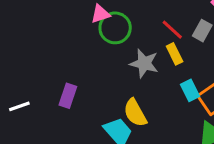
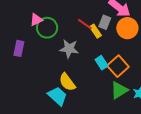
yellow rectangle: (175, 54) -> (96, 31), moved
purple rectangle: (68, 96) -> (19, 48), moved

